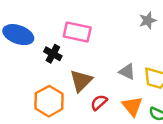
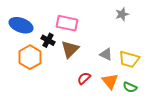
brown triangle: (81, 81) -> (70, 49), moved
orange hexagon: (49, 101) -> (30, 57), moved

